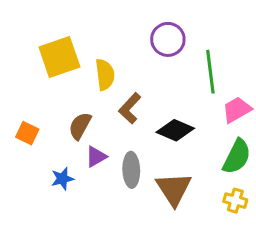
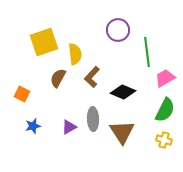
brown semicircle: (80, 126) -> (58, 78), moved
purple triangle: (96, 157) -> (69, 127), moved
blue star: (62, 179) -> (33, 126), moved

